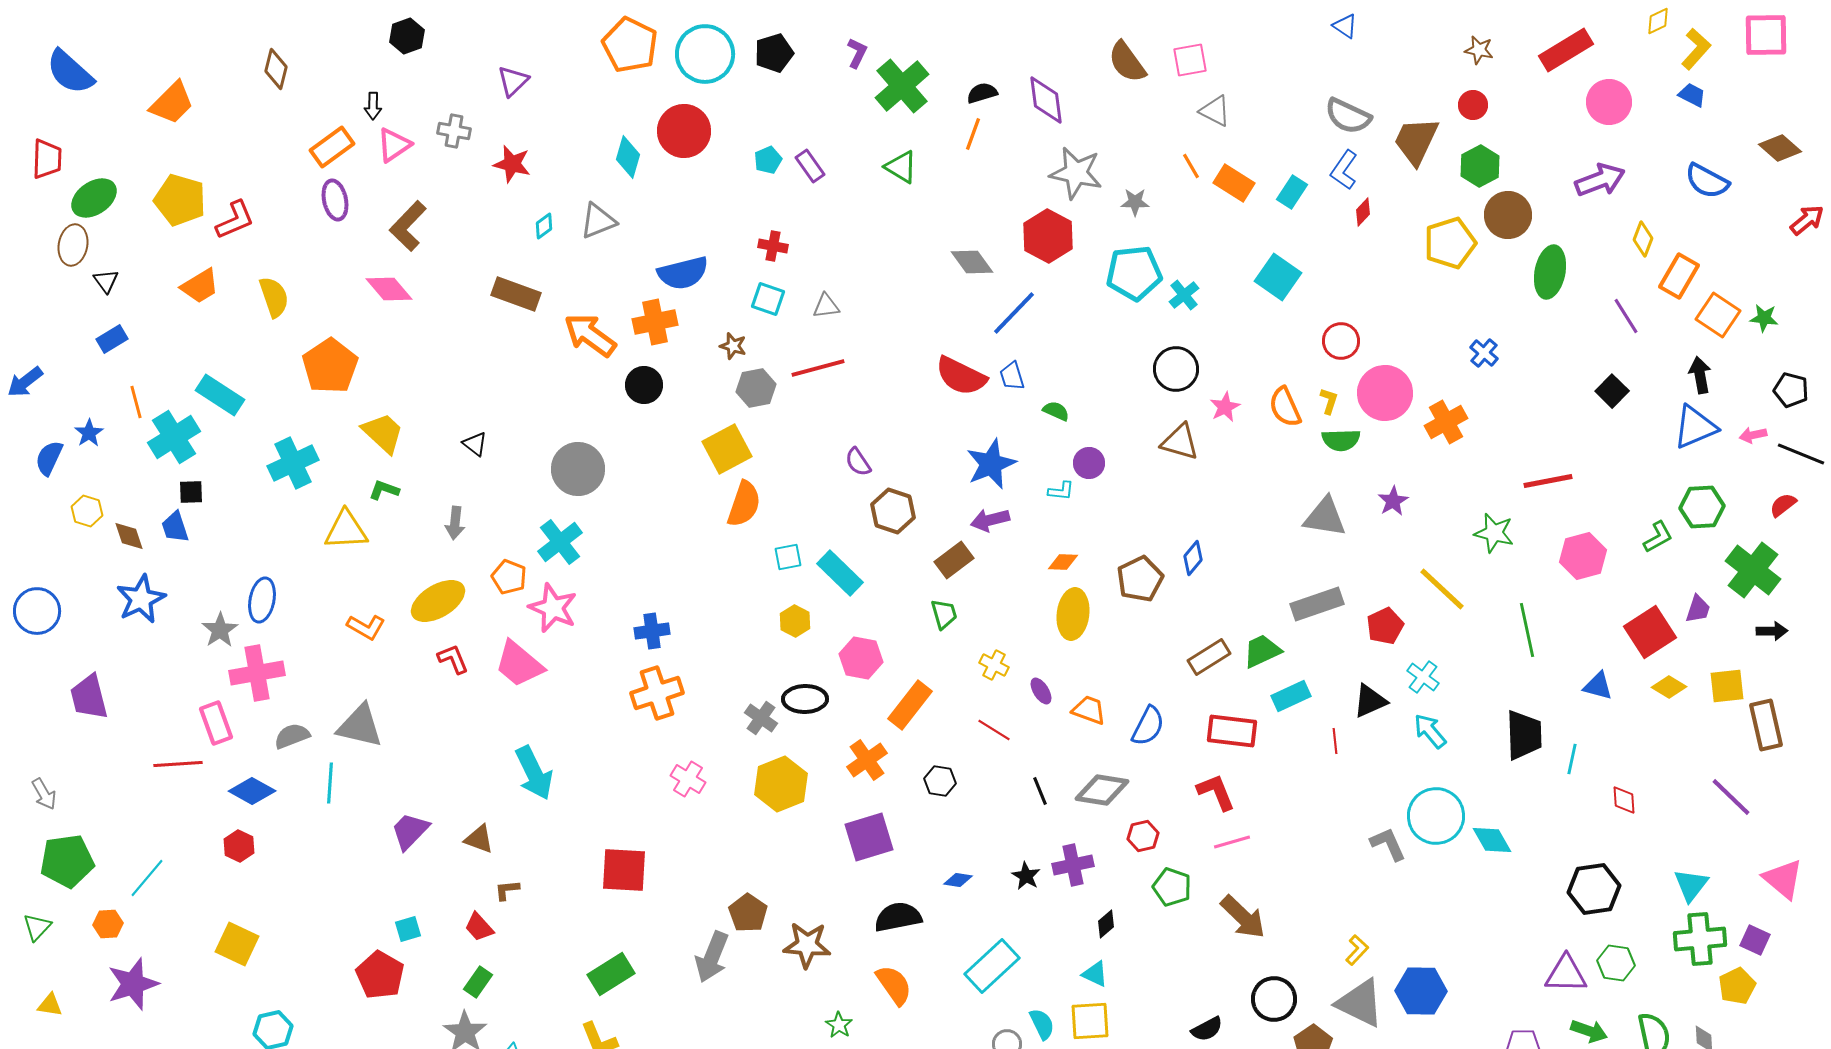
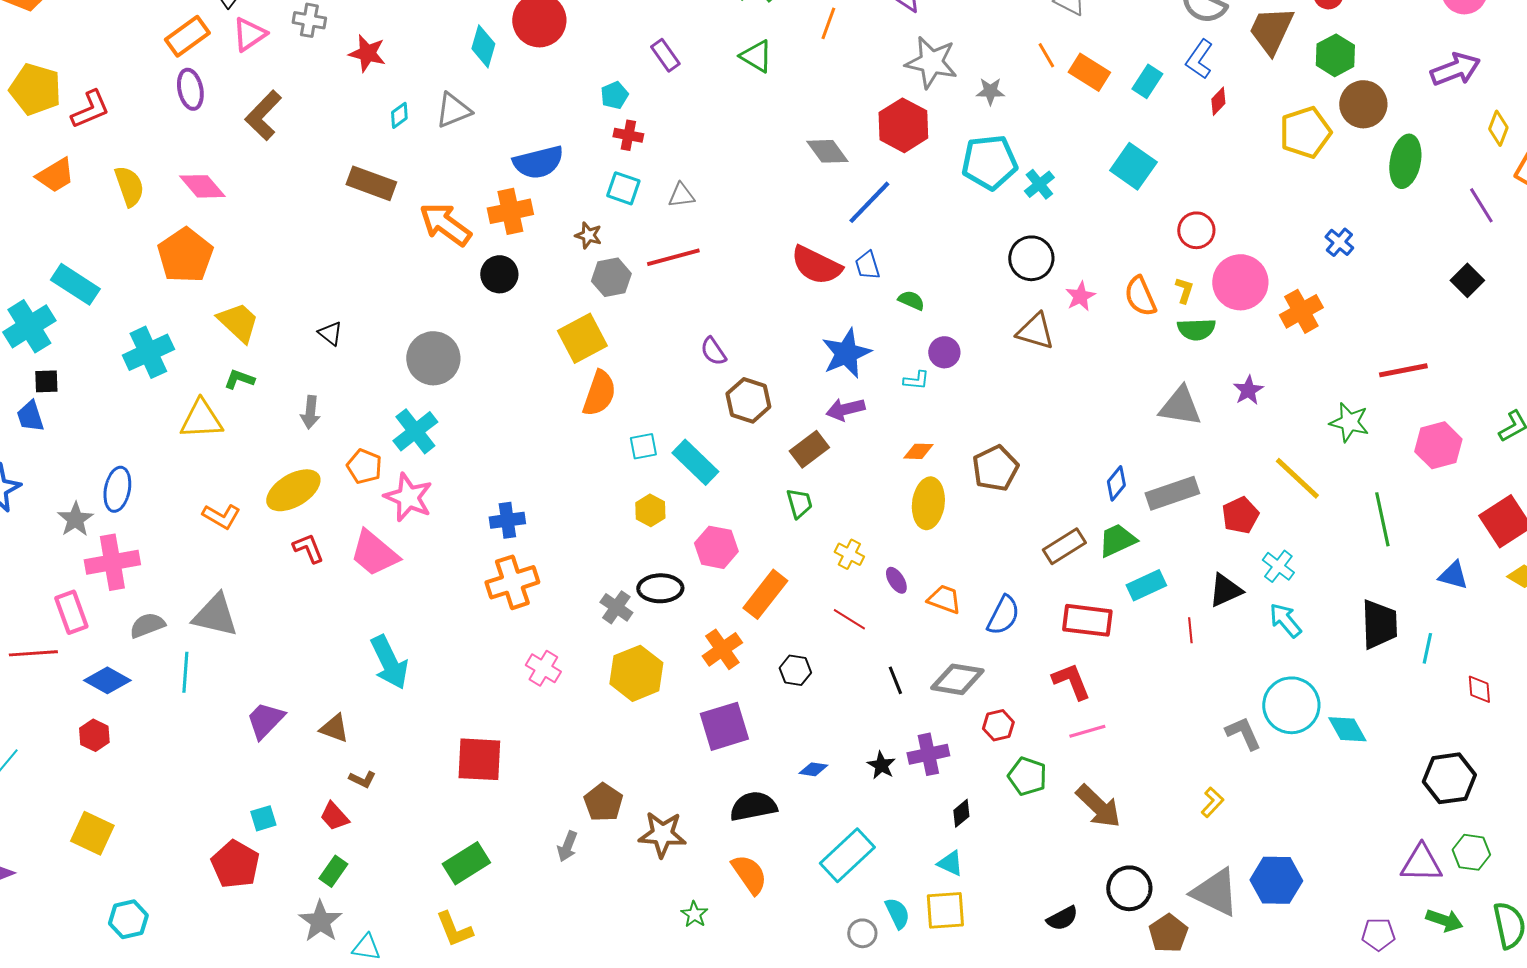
cyan pentagon: (768, 160) -> (614, 95), moved
pink diamond: (389, 289) -> (202, 186), moved
blue diamond: (1193, 558) -> (1116, 483), moved
brown L-shape: (507, 890) -> (362, 779), turned -148
yellow L-shape: (1357, 950) -> (1212, 802), moved
gray arrow: (712, 957) -> (567, 846), size x0.6

